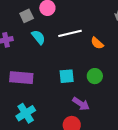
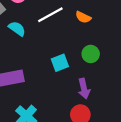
purple arrow: (81, 104) -> (84, 89), turned 60

